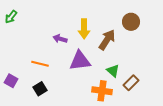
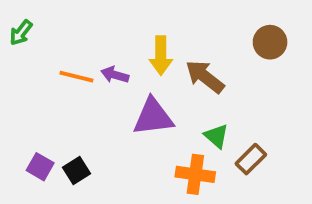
brown circle: (131, 22) -> (270, 42), moved
brown arrow: (107, 40) -> (205, 77), turned -85
orange line: (40, 64) -> (76, 77), moved
purple square: (11, 81) -> (40, 167), moved

